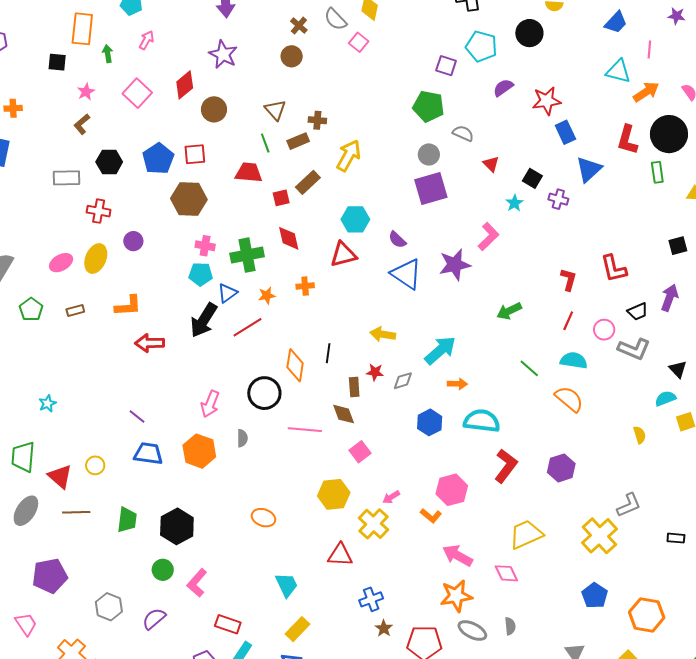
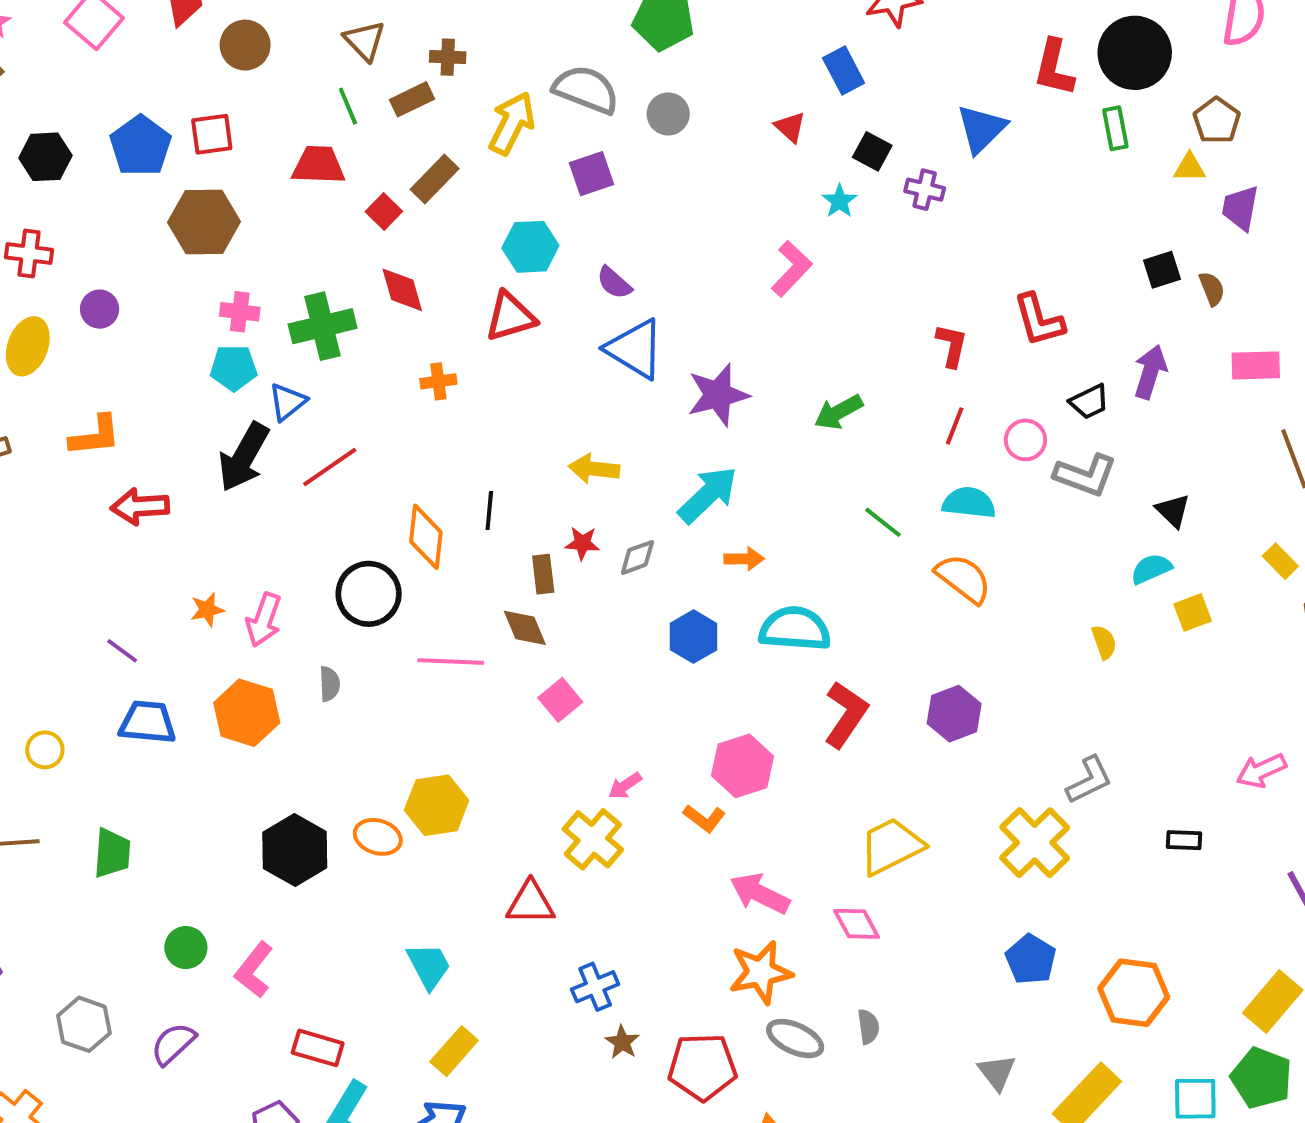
blue rectangle: (565, 132) -> (844, 71), moved
gray semicircle: (463, 133) -> (586, 90), moved, size x1.6
purple square: (431, 188) -> (591, 174), moved, size x0.7
red square: (281, 198) -> (384, 211), turned -30
purple star: (455, 265) -> (718, 395), moved
orange star: (267, 295) -> (207, 610), moved
yellow hexagon: (334, 494) -> (437, 805), moved
black hexagon: (177, 526) -> (295, 850), moved

